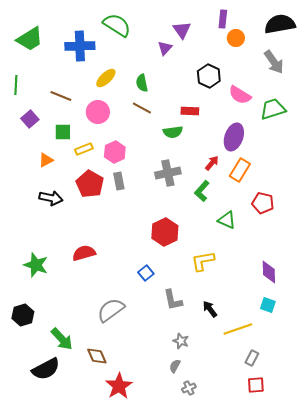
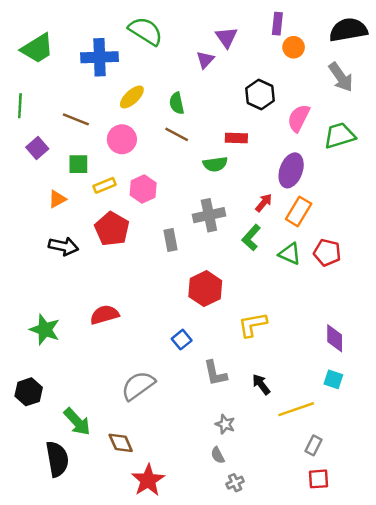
pink semicircle: (240, 95) -> (299, 118), turned 85
gray rectangle: (119, 181) -> (170, 240), moved
green triangle: (227, 220) -> (290, 254), moved
gray semicircle: (175, 366) -> (218, 455), turned -56
black semicircle: (46, 369) -> (57, 459), turned -72

